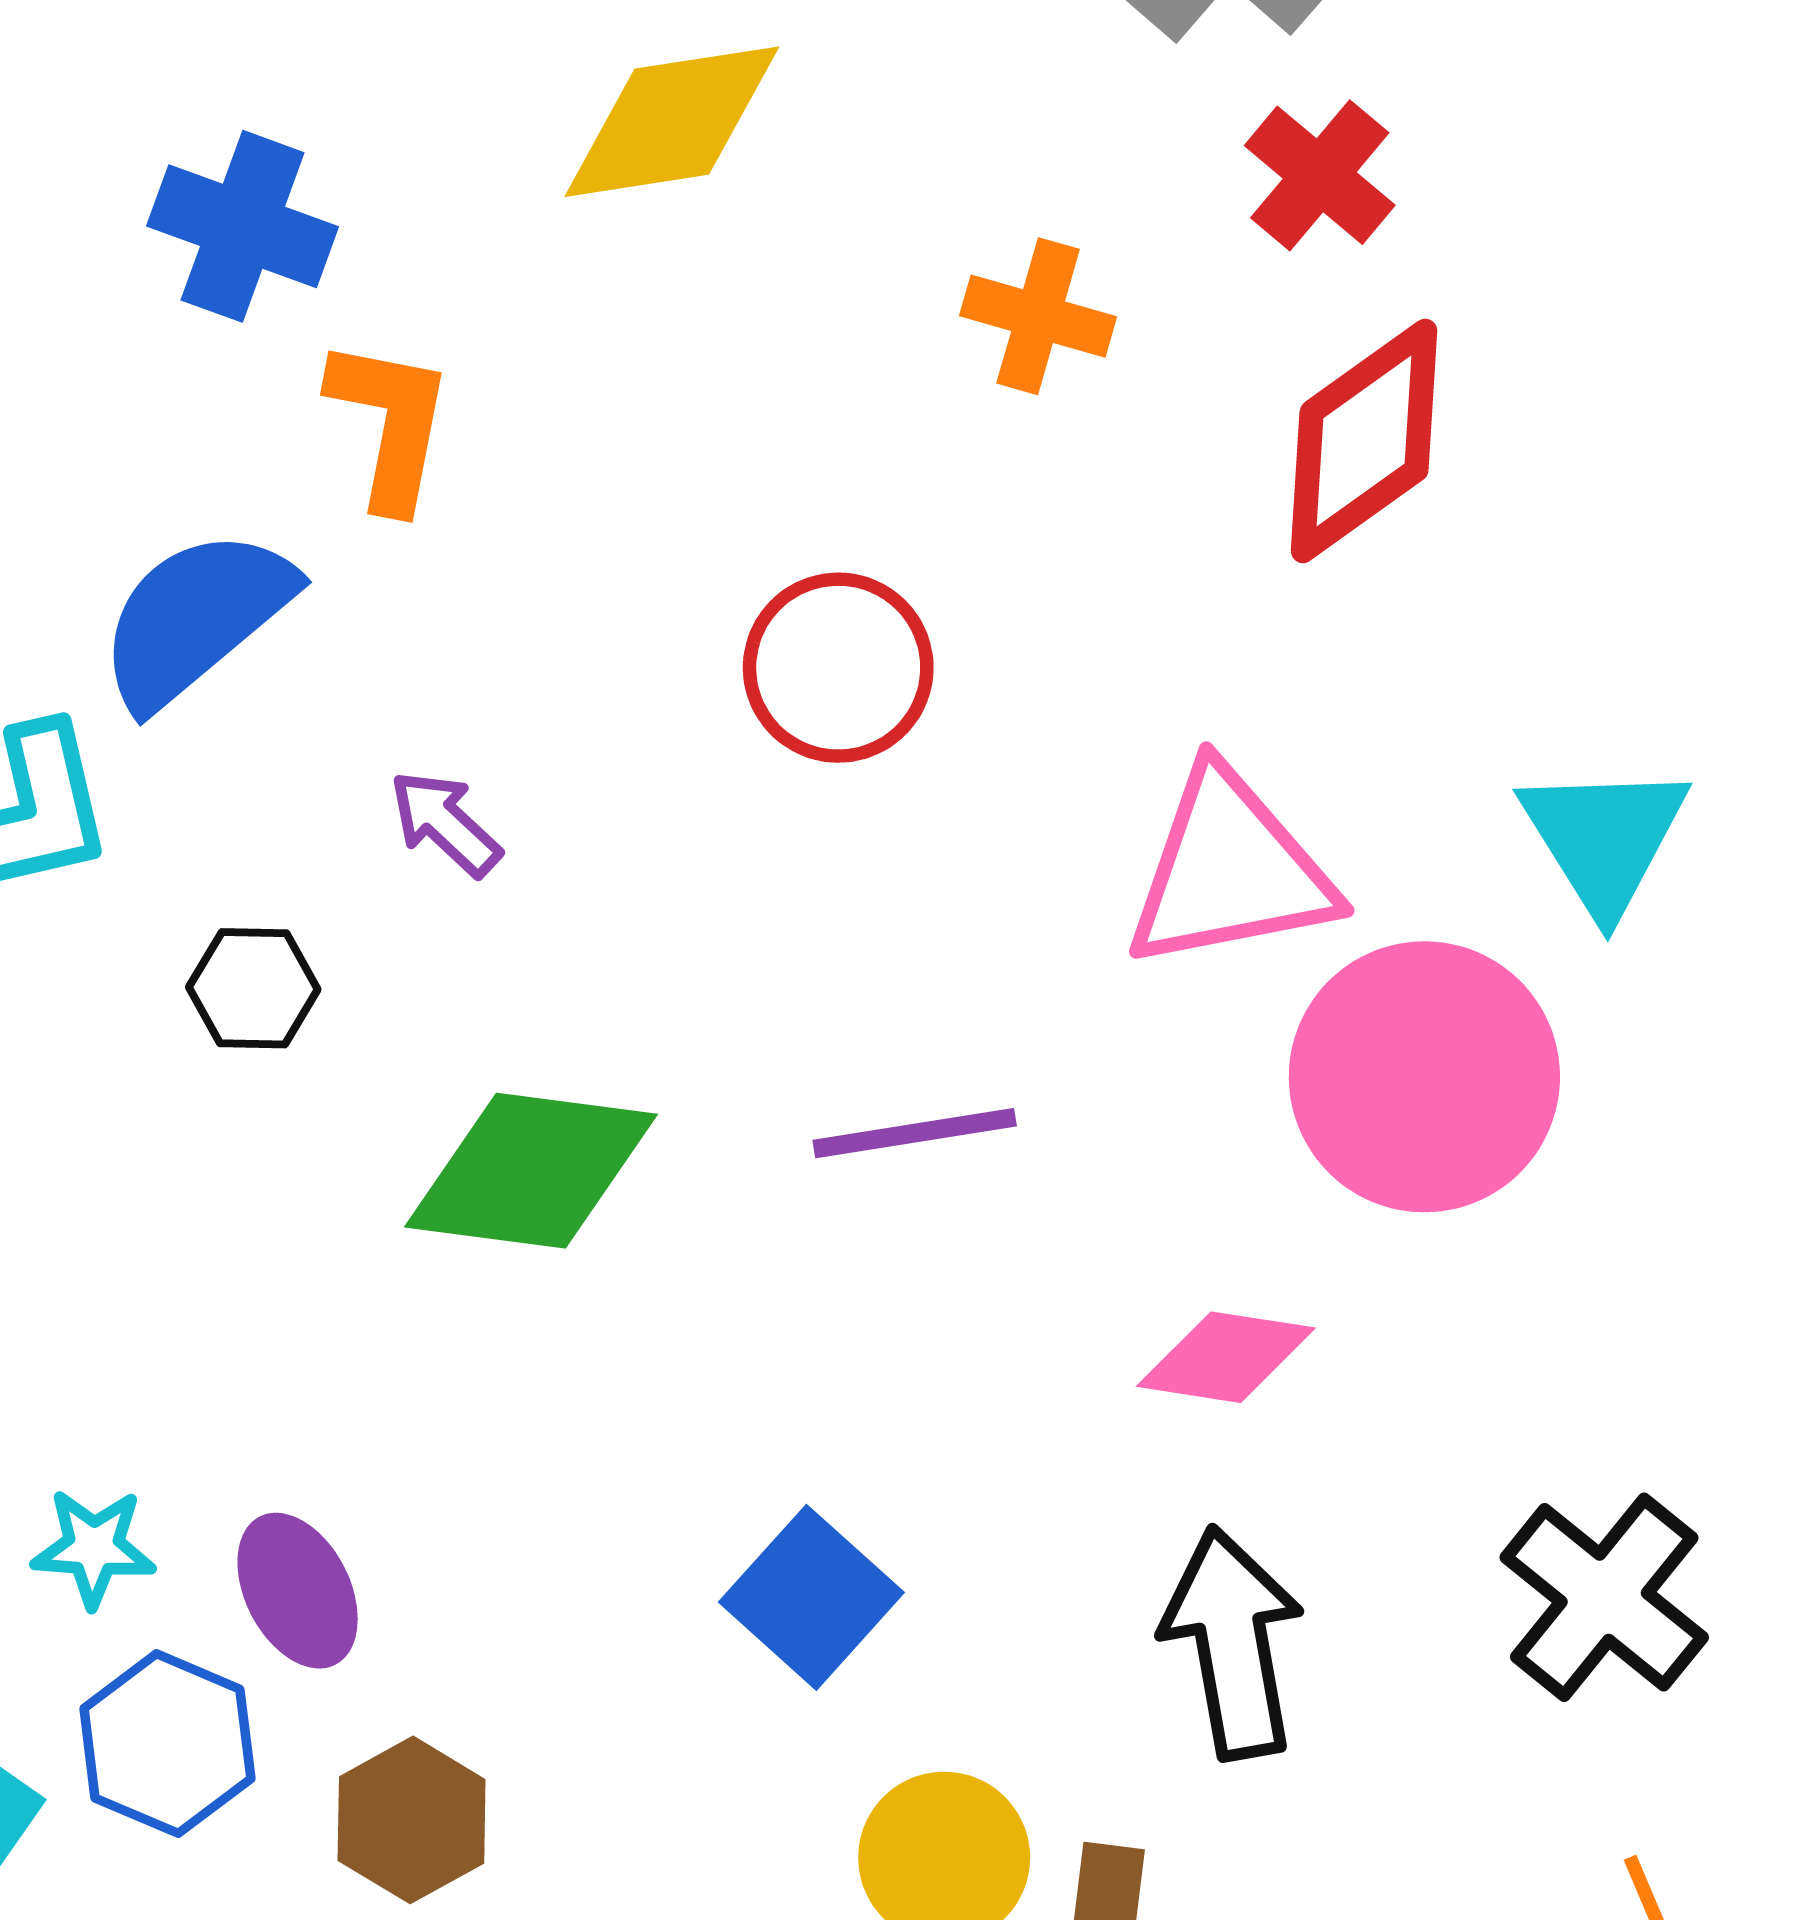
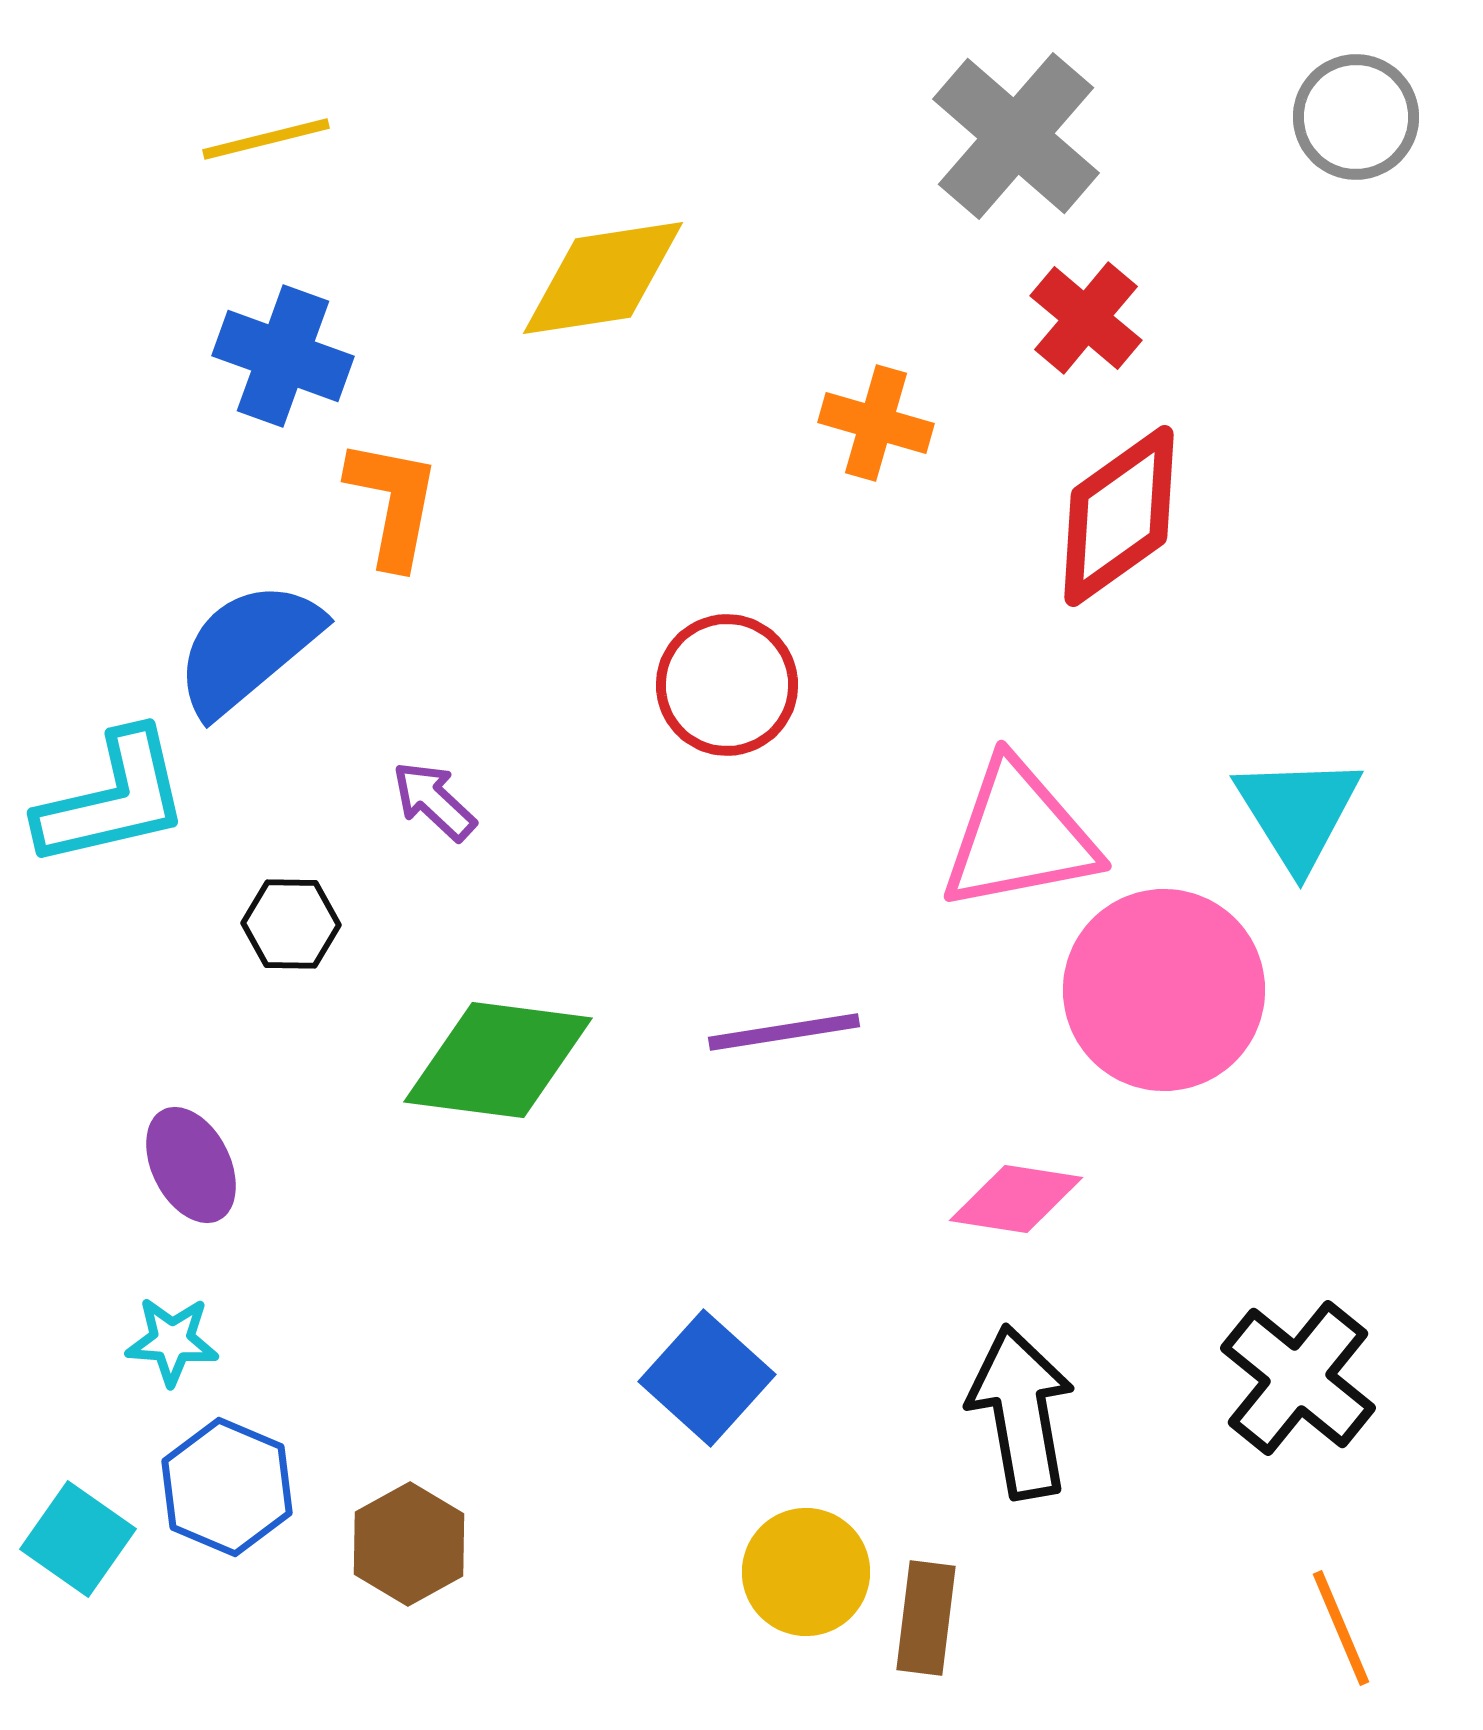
purple ellipse: (298, 1591) -> (191, 1165), moved

